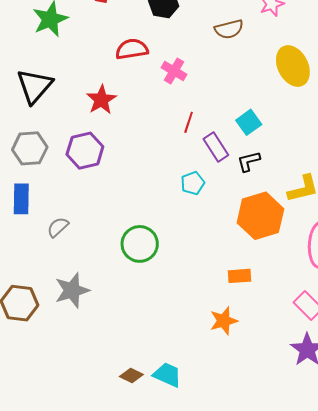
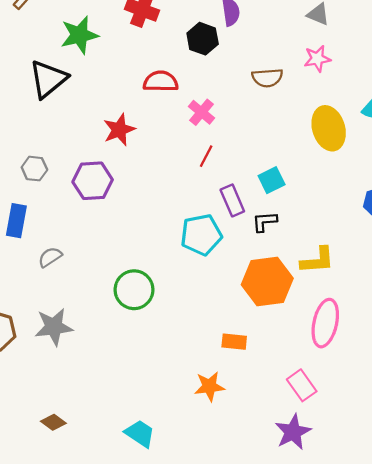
black triangle: (35, 86) -> (48, 79), moved
red line: (189, 122) -> (206, 156), moved
gray hexagon: (30, 148) -> (34, 169), size x0.7
cyan pentagon: (193, 183) -> (201, 235), size x1.6
brown diamond: (131, 376) -> (53, 422), moved

